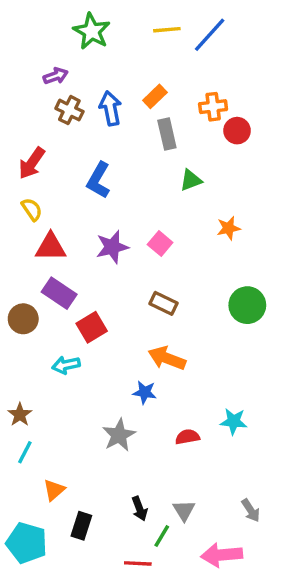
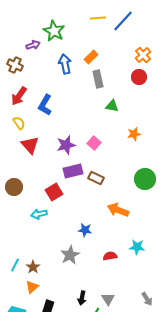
green star: (92, 31) -> (54, 31), moved
orange cross: (213, 107) -> (143, 55), moved, turned -35
brown cross: (69, 110) -> (15, 65), moved
blue L-shape: (98, 180) -> (45, 105), moved
green triangle: (191, 180) -> (112, 106), turned 32
red triangle: (51, 247) -> (30, 145), turned 48
purple rectangle: (59, 293) -> (73, 171), moved, turned -48
orange arrow: (167, 358) -> (118, 210), moved
brown star: (20, 415) -> (33, 267), moved
black arrow: (140, 509) -> (82, 298), turned 32

